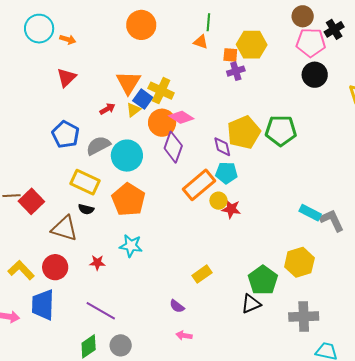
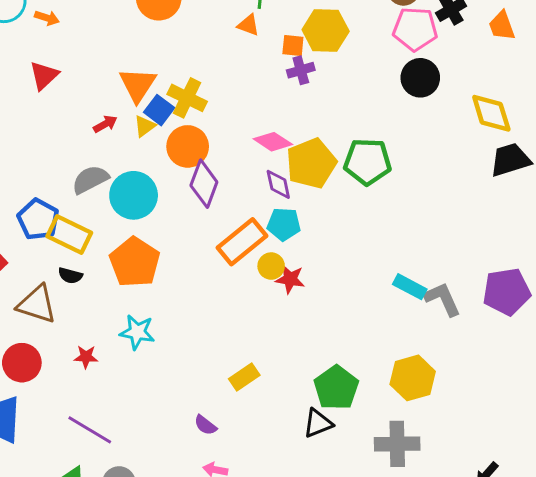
pink diamond: (181, 117) -> (273, 142), moved
blue pentagon: (66, 134) -> (38, 219), moved
yellow hexagon: (299, 262) -> (413, 378), moved

